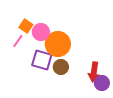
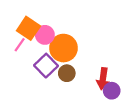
orange square: (26, 26) -> (28, 28), size x1.5
purple square: (42, 60) -> (46, 66), turned 30

